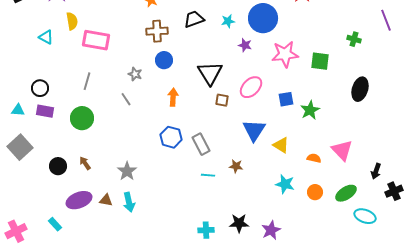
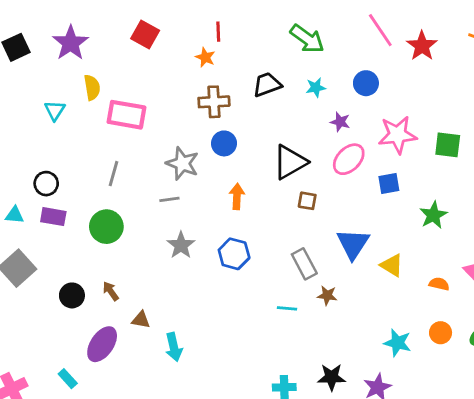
blue circle: (263, 18) -> (366, 83), size x0.6
cyan triangle: (46, 37) -> (55, 110), turned 35
black triangle: (210, 73) -> (290, 162), turned 32
gray star: (135, 74) -> (182, 163), size x1.6
pink ellipse: (251, 87) -> (349, 159), moved
gray line: (126, 99) -> (169, 199), turned -64
blue square: (286, 99) -> (389, 184), moved
gray rectangle: (201, 144) -> (304, 264), moved
gray star: (127, 171) -> (181, 245), moved
cyan star: (285, 184) -> (398, 343), moved
purple ellipse: (79, 200) -> (102, 344), turned -35
brown triangle: (106, 200) -> (141, 320), moved

